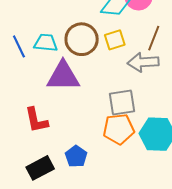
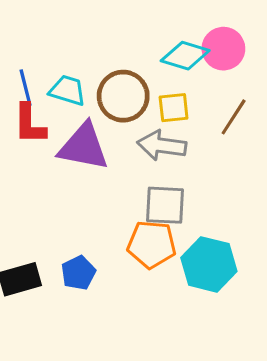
gray arrow: (143, 62) -> (162, 145), moved
red L-shape: (36, 120) -> (30, 124), moved

